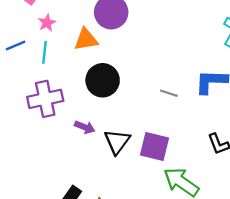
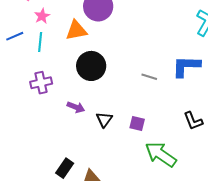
purple cross: (45, 99) -> (41, 83), size x0.7
black triangle: (117, 142) -> (104, 120), size x0.7
purple square: (154, 146) -> (137, 123), size x0.6

